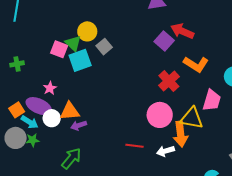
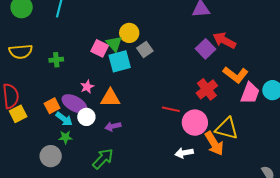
pink trapezoid: (212, 100) -> (250, 93), moved
orange triangle: (70, 111) -> (110, 98), moved
orange arrow: (181, 134) -> (214, 143), turned -30
gray circle: (16, 138) -> (51, 156), moved
red line: (134, 146) -> (171, 109), moved
white arrow: (165, 151) -> (184, 153), moved

